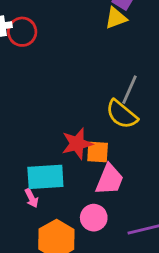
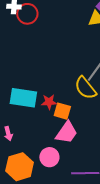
red star: (77, 144) -> (49, 102), size x0.7
cyan rectangle: (45, 177) -> (23, 98), moved

